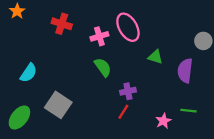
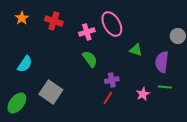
orange star: (17, 11) -> (22, 18), moved
green line: (189, 111) -> (165, 87), moved
pink star: (163, 121) -> (143, 94), moved

